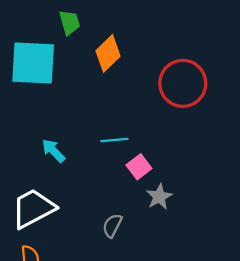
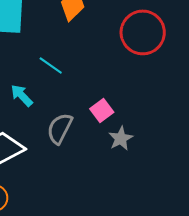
cyan line: (114, 140) -> (51, 65), moved, turned 40
gray semicircle: (112, 226) -> (60, 128), moved, size x1.4

